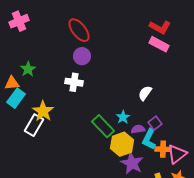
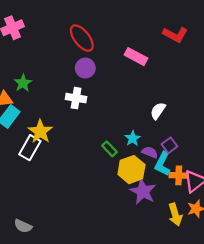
pink rectangle: (159, 44) -> (136, 57), moved
green rectangle: (103, 126) -> (109, 149), size x0.6
purple semicircle: (138, 129) -> (150, 152), turned 32

